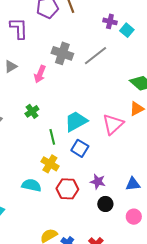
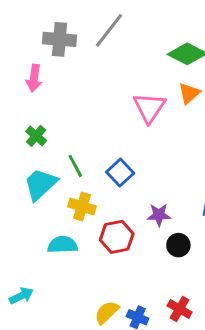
cyan trapezoid: (76, 121) -> (40, 184), moved
pink triangle: (113, 124) -> (149, 108), moved
blue square: (80, 148) -> (120, 173), turned 30

